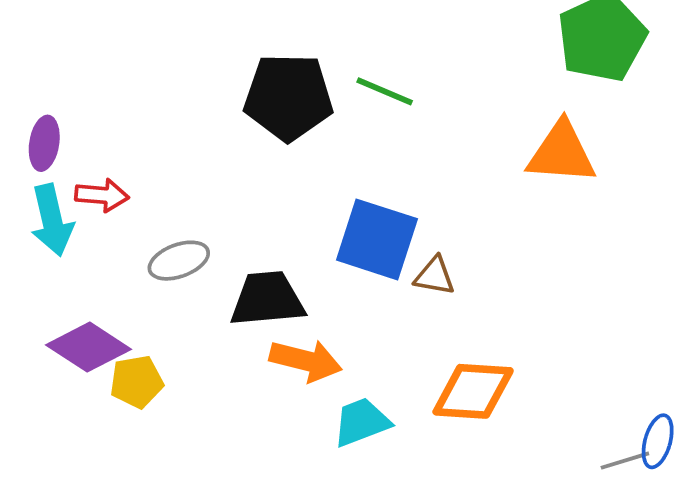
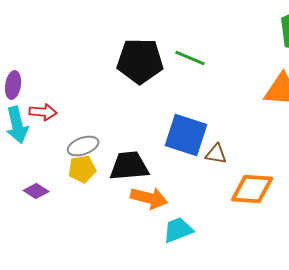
purple diamond: (88, 347) -> (36, 191), size x0.6
yellow pentagon: (137, 382) -> (82, 169), moved
orange diamond: (473, 391) -> (252, 189), moved

